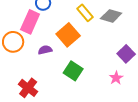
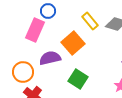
orange circle: (13, 42) -> (23, 72), moved
purple semicircle: (45, 50) -> (50, 58), size x1.5

